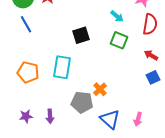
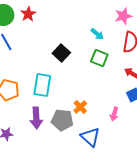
black square: (81, 35) -> (61, 53), turned -30
purple arrow: (50, 116) -> (36, 118), moved, size x1.5
pink arrow: (138, 119) -> (114, 114), moved

